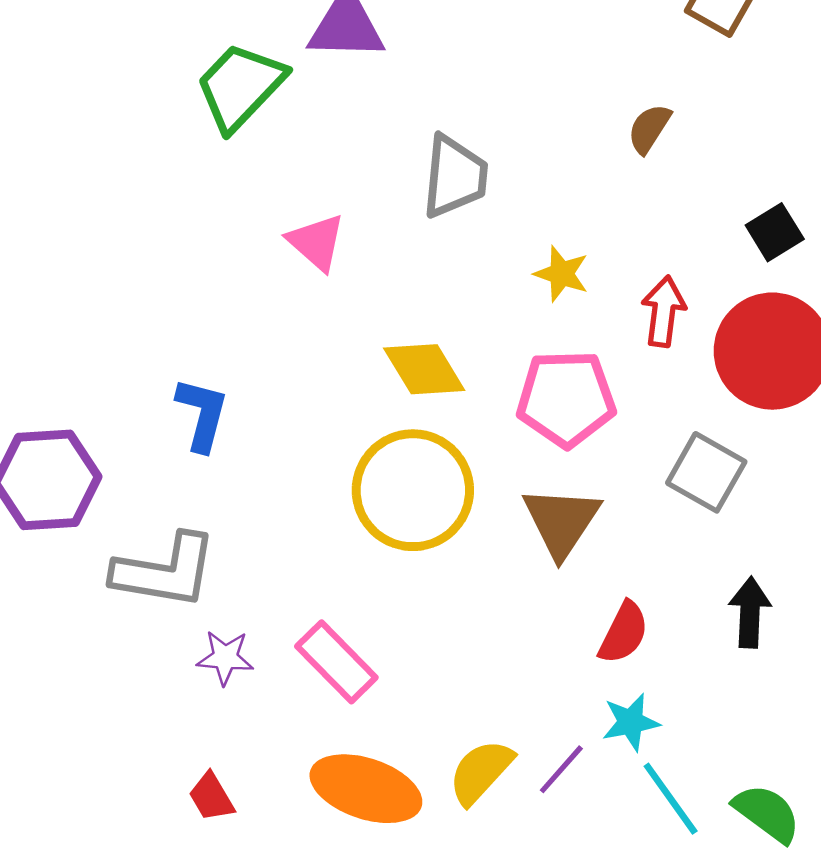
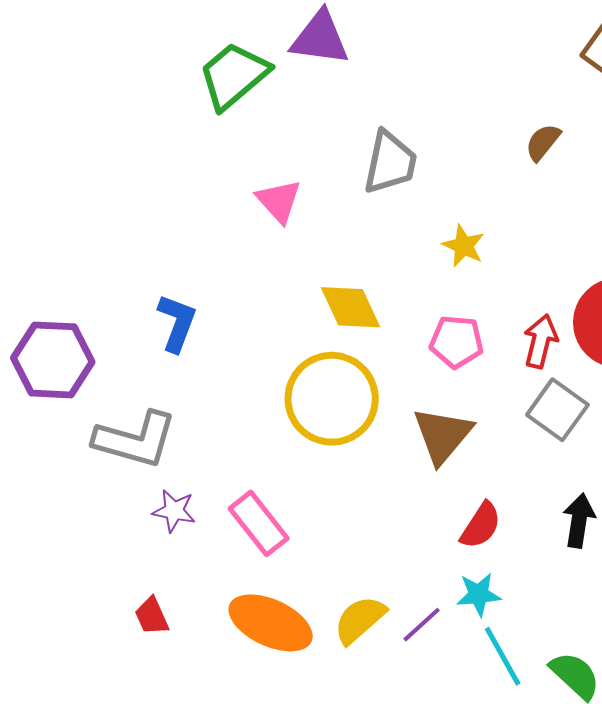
red arrow: (664, 311) -> (541, 341), moved
pink pentagon: (566, 399) -> (456, 342), size x0.7

